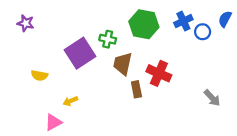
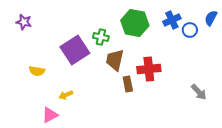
red cross: (159, 73) -> (149, 69), turned -30

